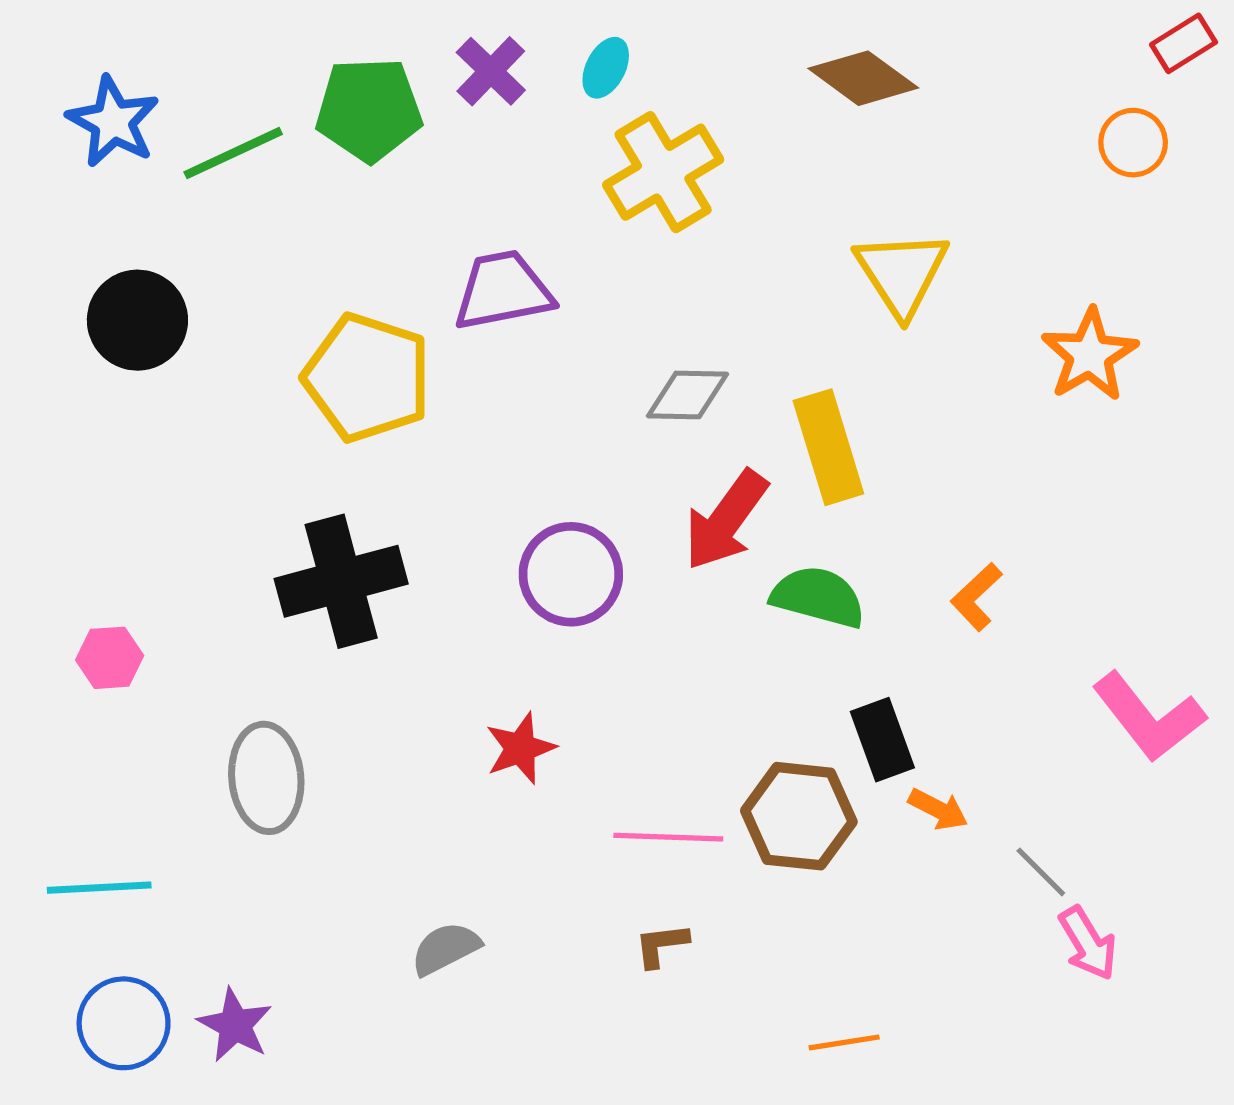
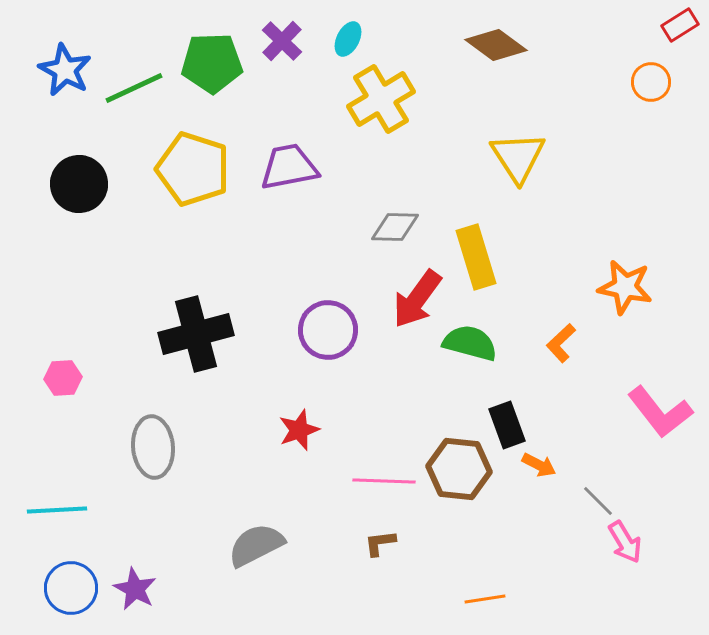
orange star: (1090, 355) -> (625, 287), moved, turned -30
yellow pentagon: (367, 378) -> (193, 169), moved
gray semicircle: (446, 948) -> (256, 545), size x1.4

